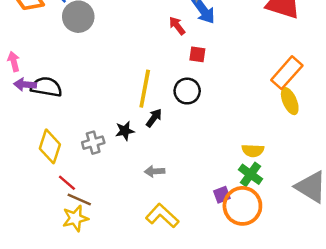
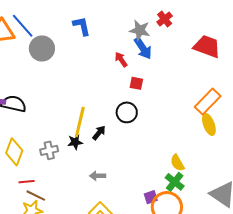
yellow line: (145, 89) -> (80, 122), moved
yellow semicircle: (253, 151) -> (177, 163), turned 54
red line: (67, 183) -> (27, 182), turned -49

